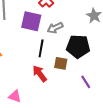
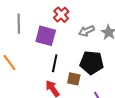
gray arrow: (55, 28) -> (86, 31), moved

